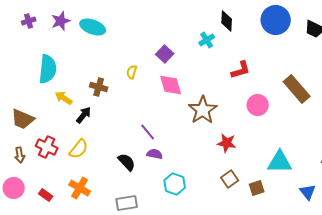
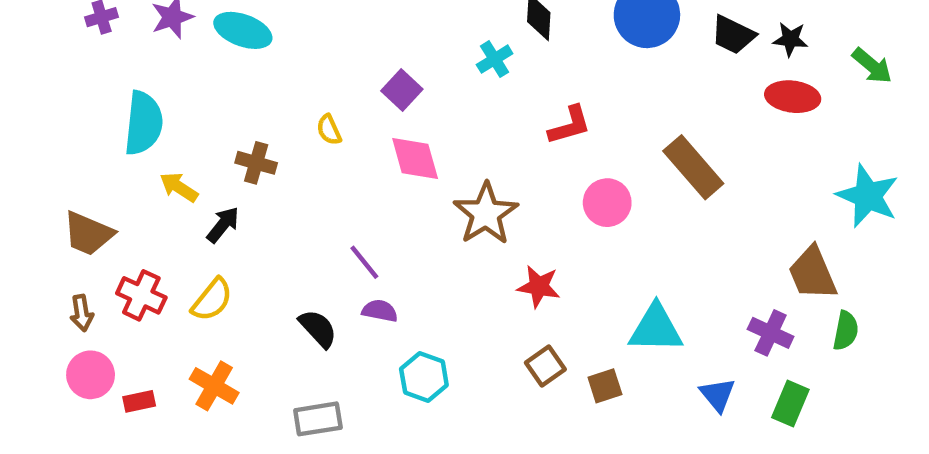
yellow semicircle: (132, 72) -> (329, 130), turned -40
pink circle: (14, 188) -> (91, 375), moved
red rectangle: (46, 195) -> (139, 401), turned -48

